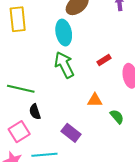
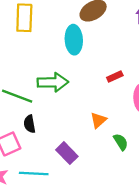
green arrow: (64, 65) -> (53, 82), moved, turned 108
orange triangle: (95, 100) -> (98, 120), turned -49

